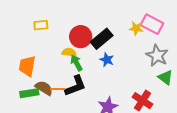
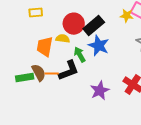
blue star: (107, 60) -> (99, 46), size x1.5
green arrow: (76, 63) -> (80, 55), moved
orange trapezoid: (27, 66) -> (45, 47), moved
brown semicircle: (44, 88) -> (39, 73), turned 30

